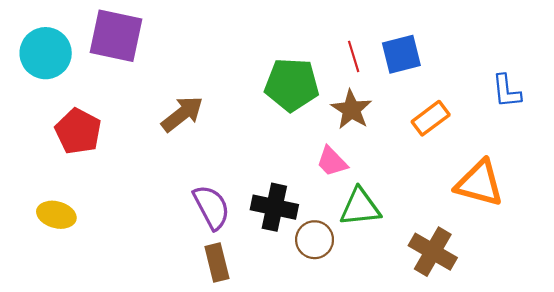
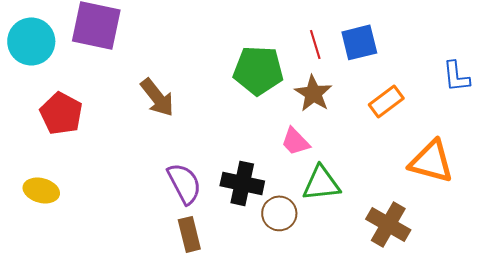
brown arrow: (182, 114) -> (157, 97), turned 90

